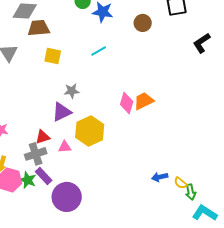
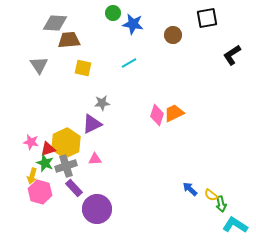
yellow hexagon: (90, 131) -> (66, 143), moved
red triangle: (43, 137) -> (48, 149), moved
blue arrow: (160, 177) -> (190, 189), turned 56
green star: (28, 180) -> (45, 163), moved

